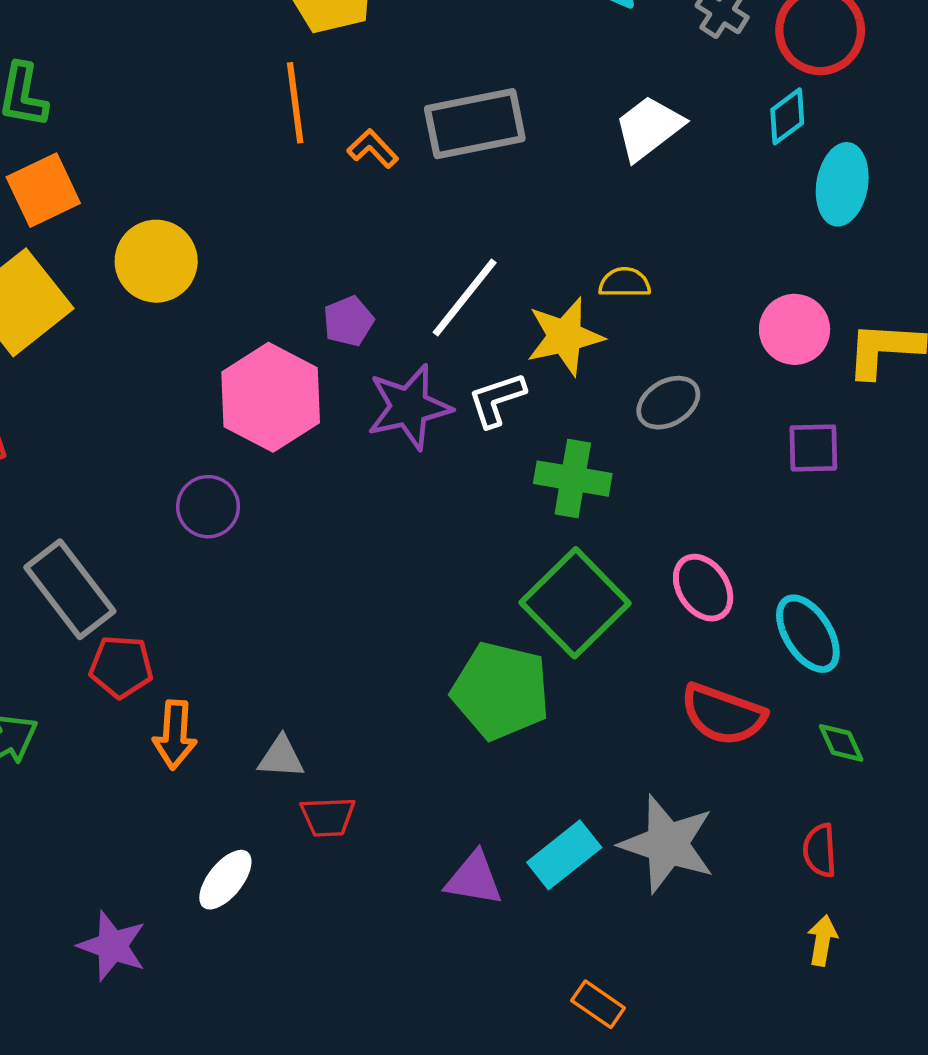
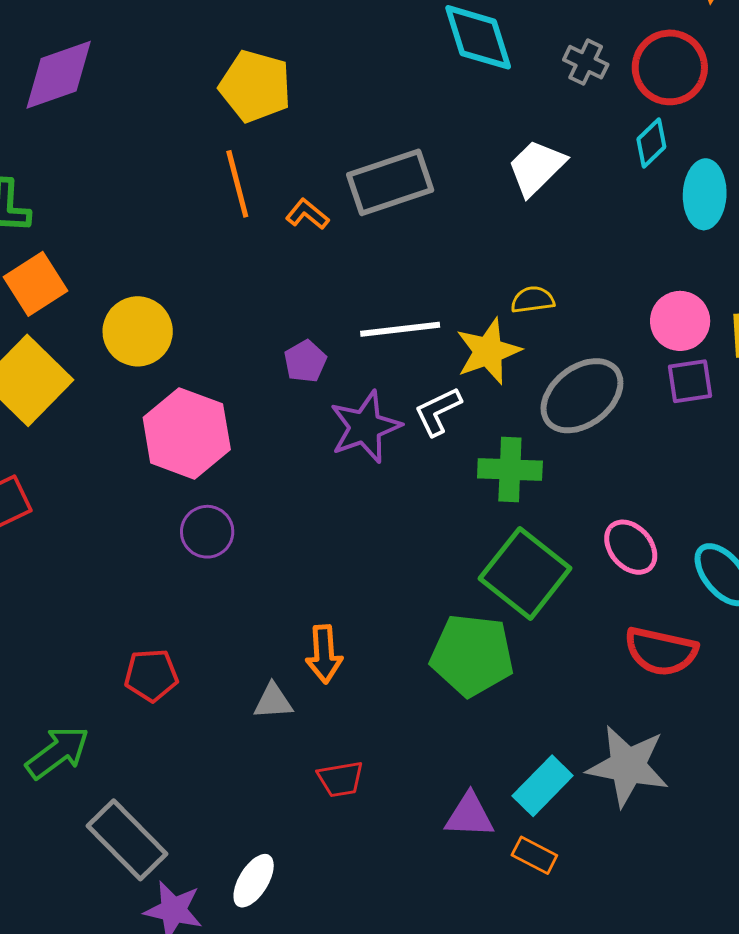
white line: (465, 298) -> (400, 329), turned 52
pink hexagon: (271, 397) -> (187, 433), moved
gray ellipse: (668, 403) -> (582, 396), size x1.6
purple square: (813, 448) -> (690, 381), moved
gray rectangle: (70, 589) -> (127, 840), moved
orange arrow: (175, 735) -> (324, 654), moved
gray triangle: (281, 757) -> (273, 701), moved
white ellipse: (225, 880) -> (254, 881), moved
orange rectangle: (598, 1004) -> (534, 855), moved

